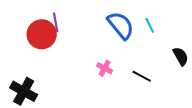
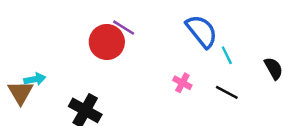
purple line: (56, 22) -> (124, 28), turned -48
cyan line: (150, 25) -> (227, 55), moved

